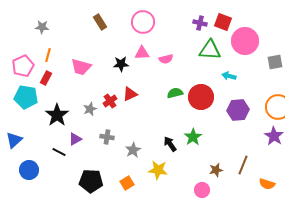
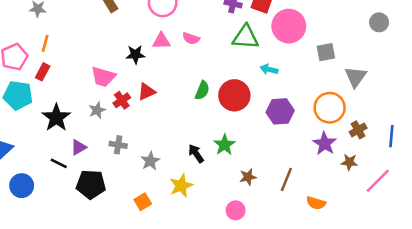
pink semicircle: (166, 59) -> (191, 38), moved, turned 32
pink trapezoid: (81, 67) -> (103, 77), moved
green semicircle: (175, 93) -> (202, 90), turned 126
yellow star: (158, 170) -> (181, 186), turned -30
brown star: (216, 170) -> (248, 177), moved
black pentagon: (91, 181) -> (91, 184), moved

